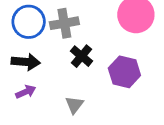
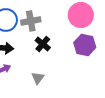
purple hexagon: (124, 72) -> (85, 45), moved

